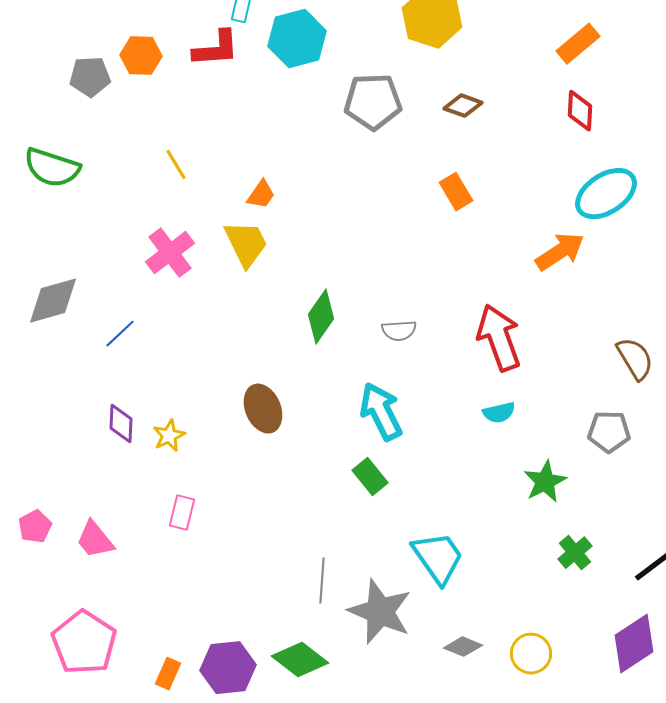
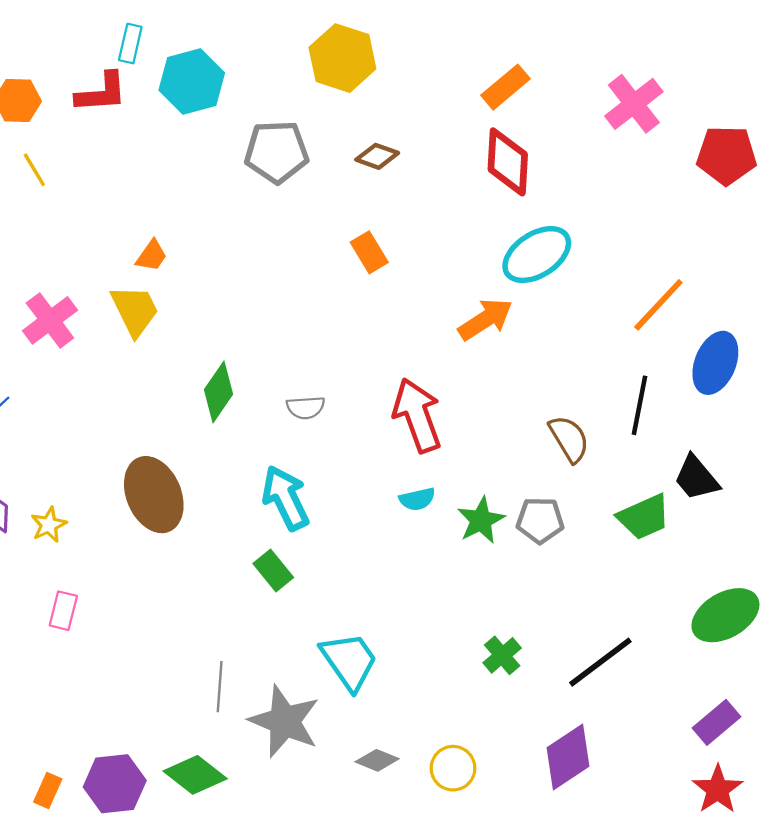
red diamond: (580, 111) -> (508, 162), size x1.5
yellow line: (176, 165) -> (34, 170), moved
brown ellipse: (263, 409) -> (154, 495), size x1.4
green star: (545, 482) -> (481, 520), moved

